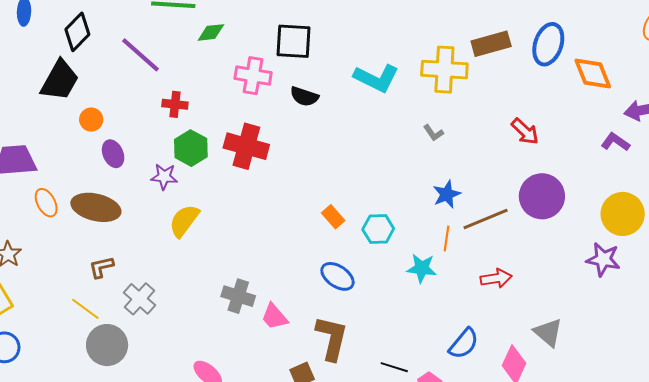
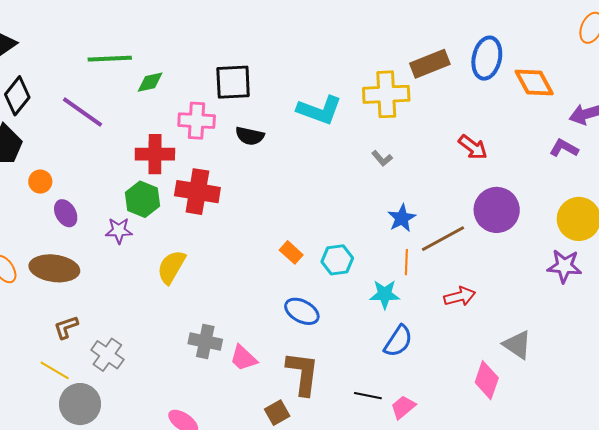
red cross: (175, 104) -> (155, 154), moved, size x1.5
yellow semicircle: (184, 221) -> (171, 267), moved
blue semicircle: (464, 344) -> (398, 341), moved

